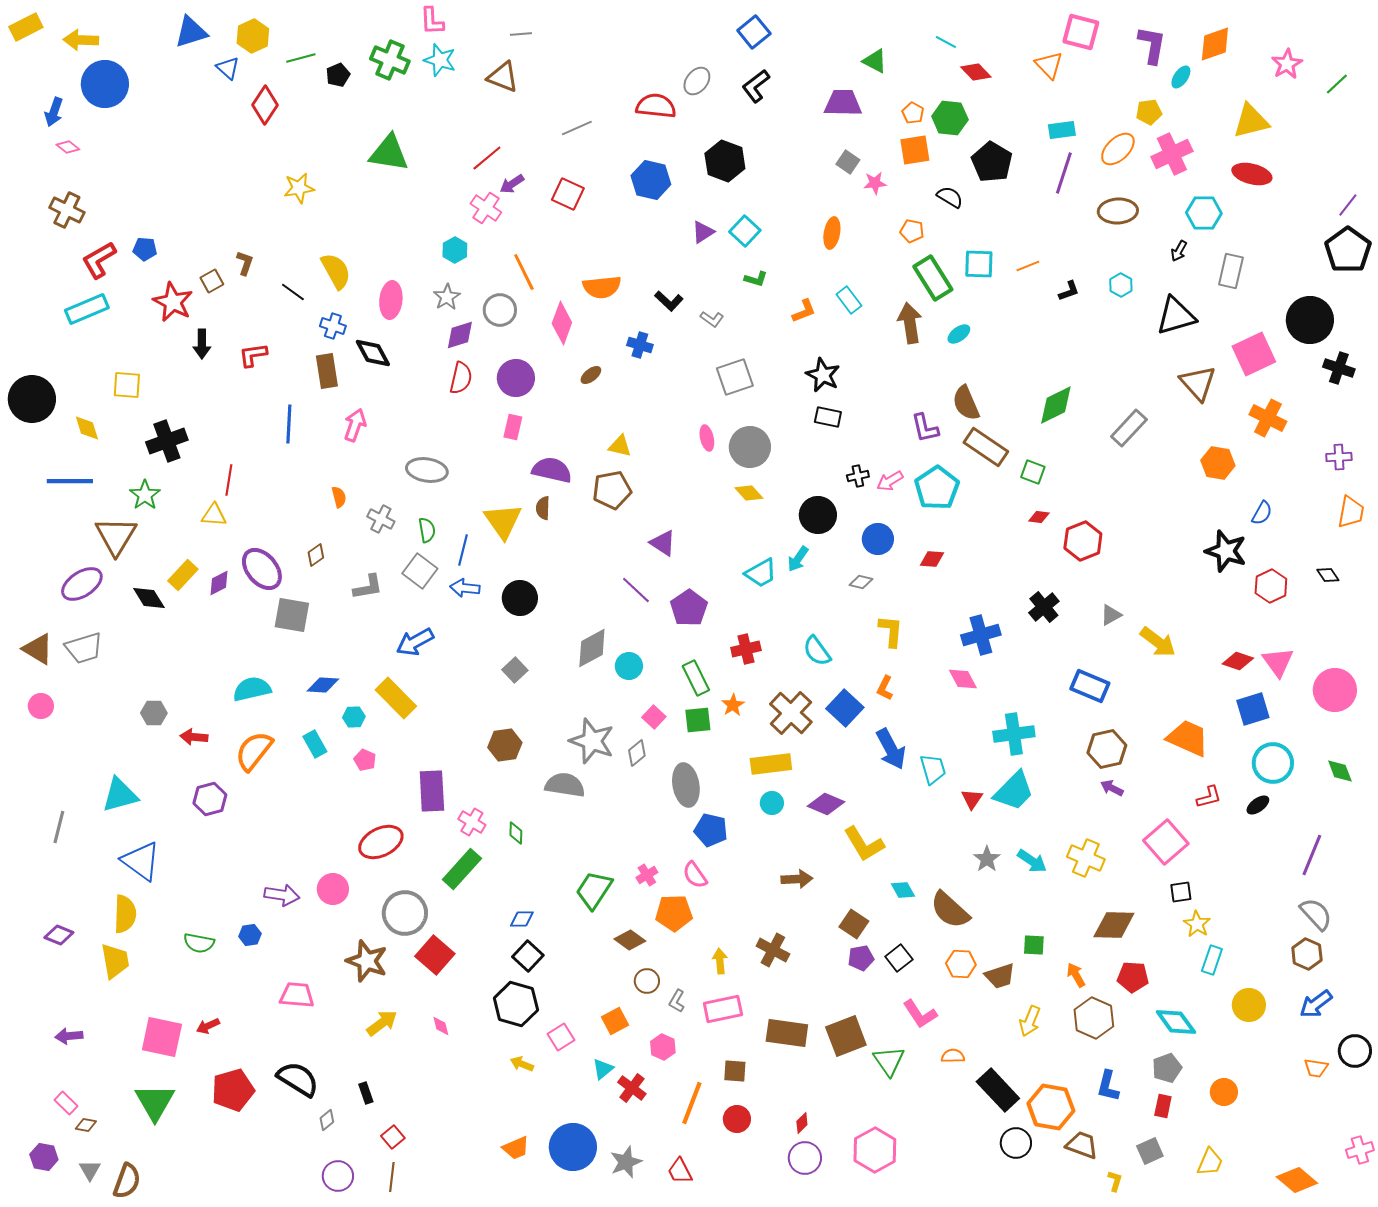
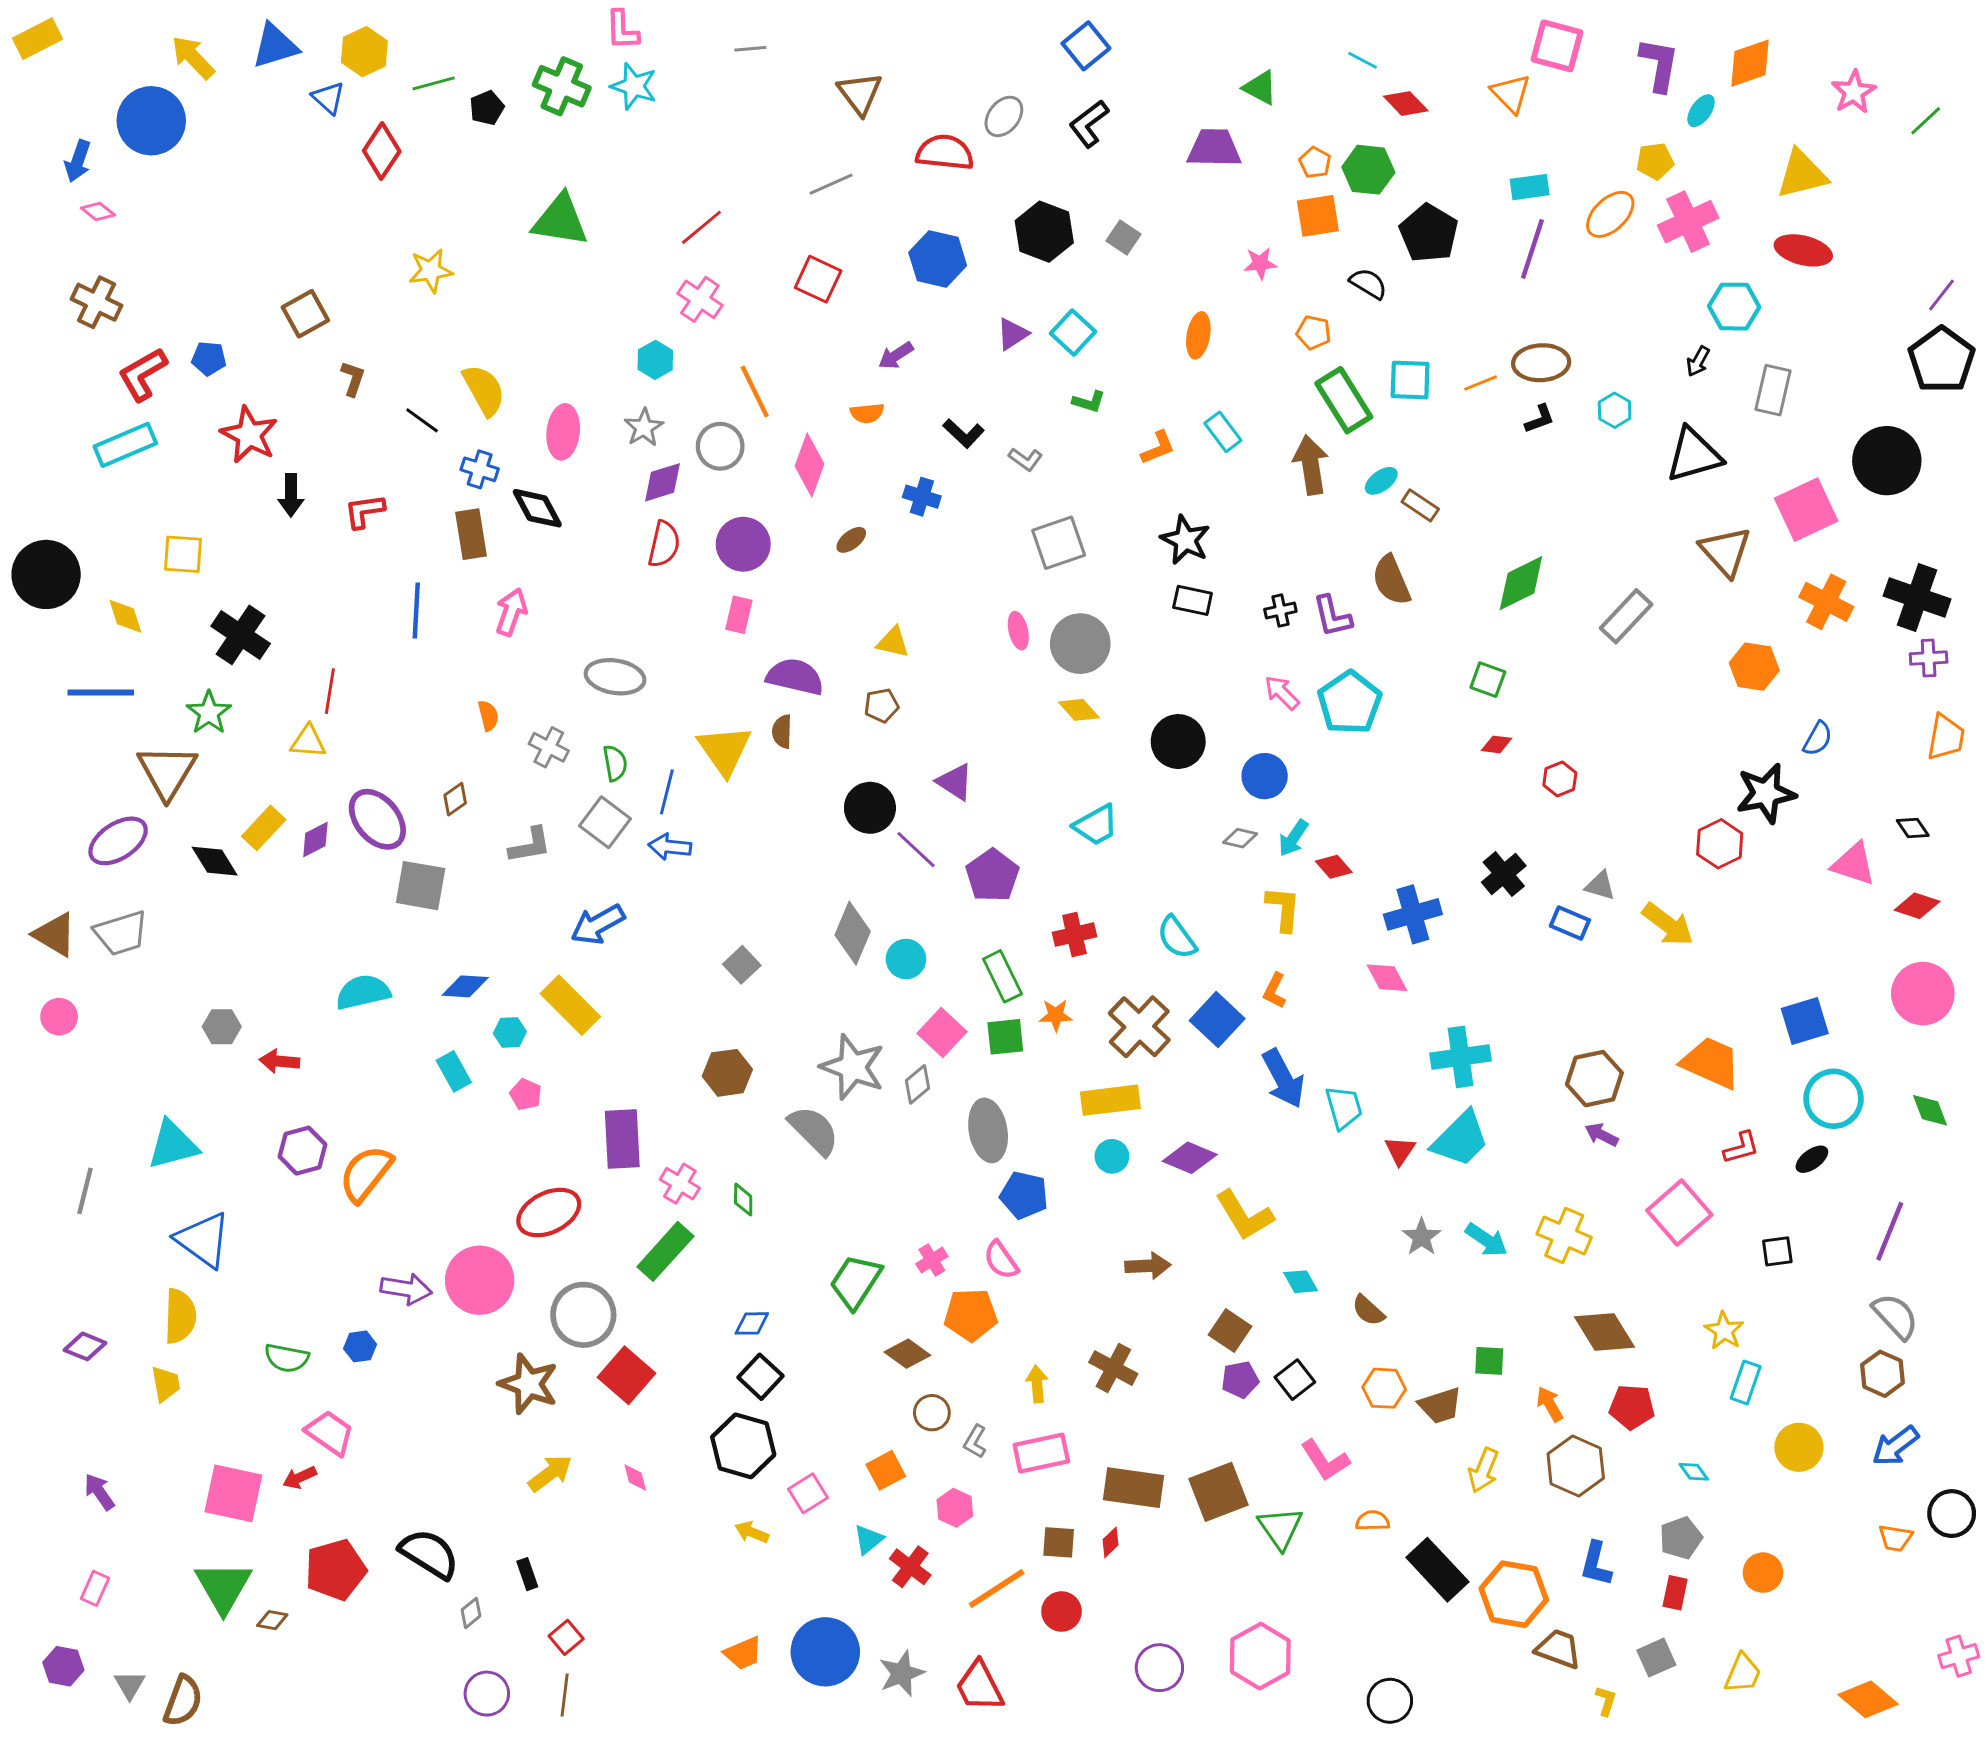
yellow arrow: (81, 40) -> (193, 57), moved, turned 44
brown triangle: (503, 77) -> (860, 93), moved, turned 32
gray square: (848, 162) -> (1123, 237), moved
purple arrow: (512, 184) -> (896, 356), moved
brown ellipse: (1118, 211) -> (1541, 363), moved
brown square: (212, 281) -> (305, 314), moved, size x1.4
orange semicircle: (602, 287) -> (867, 413), size x0.6
black cross: (1339, 368) -> (1917, 598), moved, size x1.4
black cross: (167, 441) -> (241, 635), turned -36
brown rectangle: (986, 447) -> (1420, 505), moved, size x0.6
black cross: (858, 476) -> (1280, 610), moved
pink arrow: (890, 481) -> (1282, 693), turned 76
brown pentagon: (612, 490) -> (881, 706), size x0.6
red hexagon: (1083, 541) -> (1560, 779), size x0.6
black star: (1226, 551) -> (1766, 793), turned -30
cyan arrow: (798, 559) -> (1293, 838), moved
red diamond: (932, 559) -> (1334, 867), moved, turned 45
red hexagon: (1271, 586) -> (1720, 844), moved
black circle: (520, 598) -> (870, 808), moved
gray triangle: (1111, 615) -> (1600, 886), turned 45
gray diamond: (592, 648) -> (853, 933), turned -39
red diamond: (1238, 661) -> (1917, 906), moved
pink triangle: (1278, 662) -> (1854, 864), moved, turned -36
blue rectangle: (1090, 686) -> (1570, 923), moved, size x0.7
orange star: (733, 705) -> (1056, 1015), turned 30
pink square: (654, 717) -> (942, 1032), size x1.4
orange semicircle: (254, 751) -> (366, 1174), moved
gray semicircle: (565, 785) -> (814, 1130), turned 36
pink circle: (333, 889) -> (480, 1280), size x1.5
black square: (1181, 892) -> (1777, 1251), moved
brown semicircle: (950, 910) -> (1368, 1310), size x0.6
brown diamond: (1114, 925) -> (1604, 1332), turned 57
yellow trapezoid: (115, 961) -> (166, 1384), size x0.7
pink trapezoid: (297, 995) -> (330, 1433), moved, turned 30
cyan diamond: (1176, 1022) -> (1694, 1472), size x0.5
purple arrow: (69, 1036) -> (99, 1492), turned 60
pink rectangle: (66, 1103) -> (95, 1588), turned 70
orange line: (692, 1103) -> (997, 1588), turned 36
red diamond: (802, 1123) -> (1110, 1542), moved
brown diamond: (86, 1125) -> (272, 1620), moved
black circle: (1016, 1143) -> (1390, 1701), moved
red trapezoid: (680, 1171) -> (979, 1686), size x1.4

